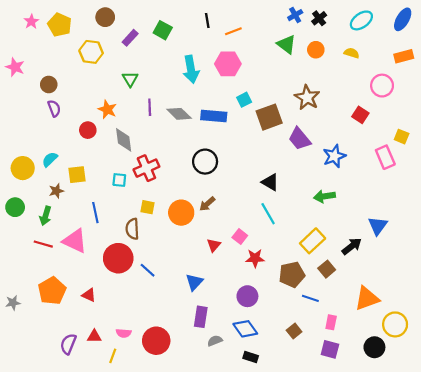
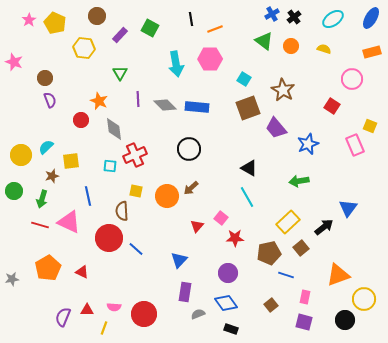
cyan square: (244, 100) -> (244, 79), moved, turned -32

